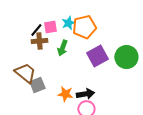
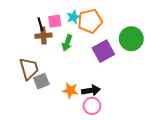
black line: (36, 30) -> (40, 24), turned -56
green circle: (126, 57) -> (131, 39), moved
brown trapezoid: (25, 73) -> (29, 69), turned 35

